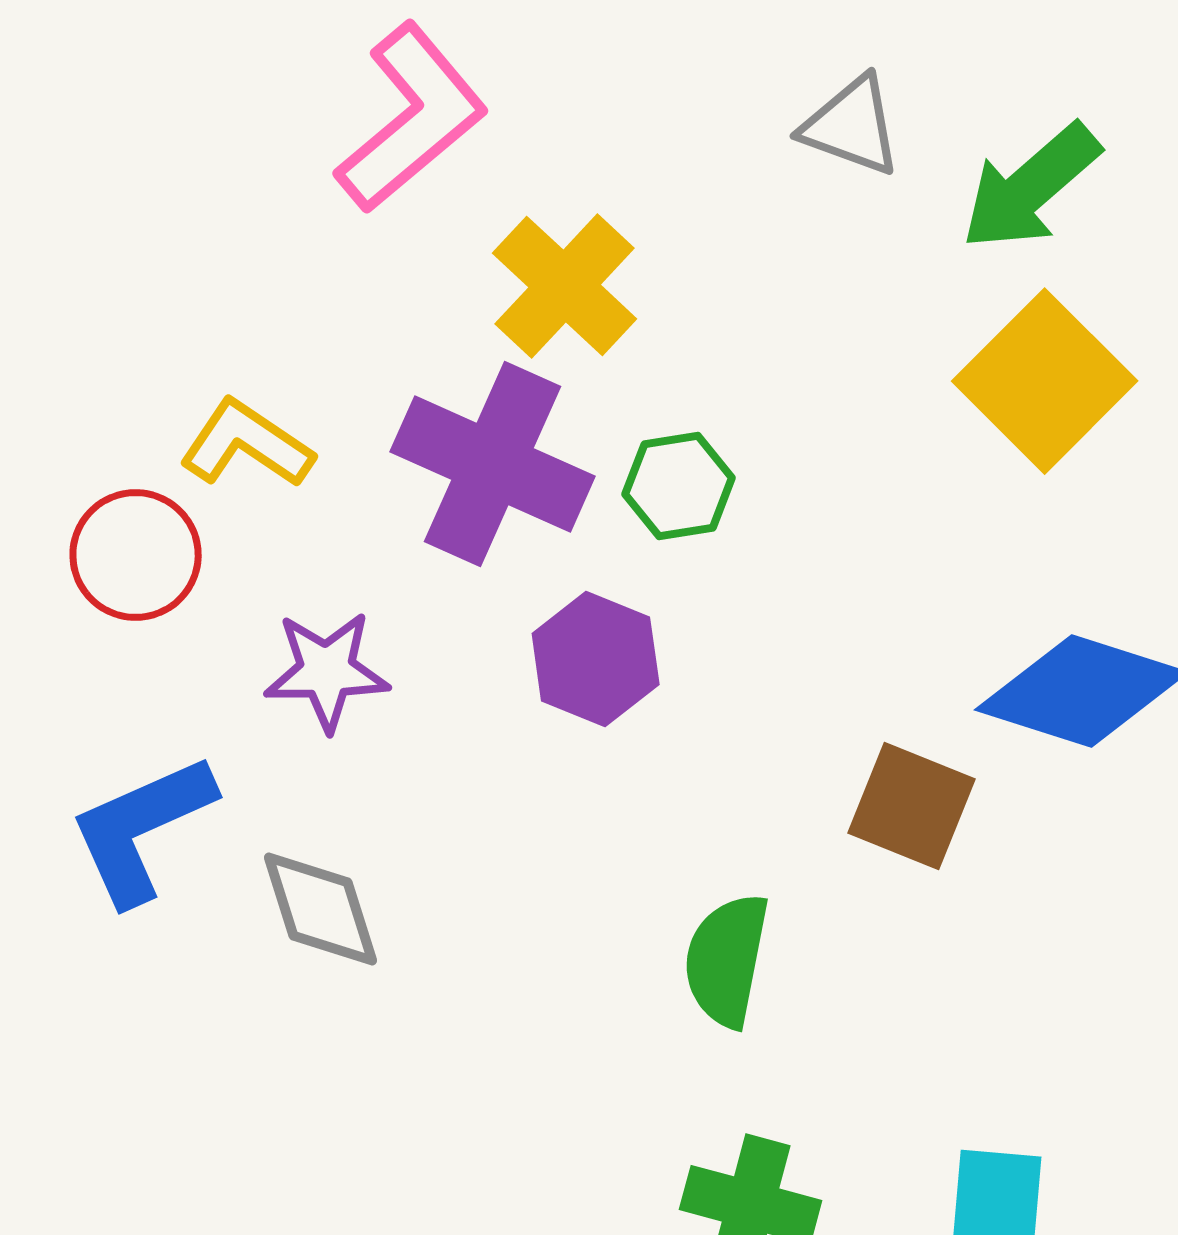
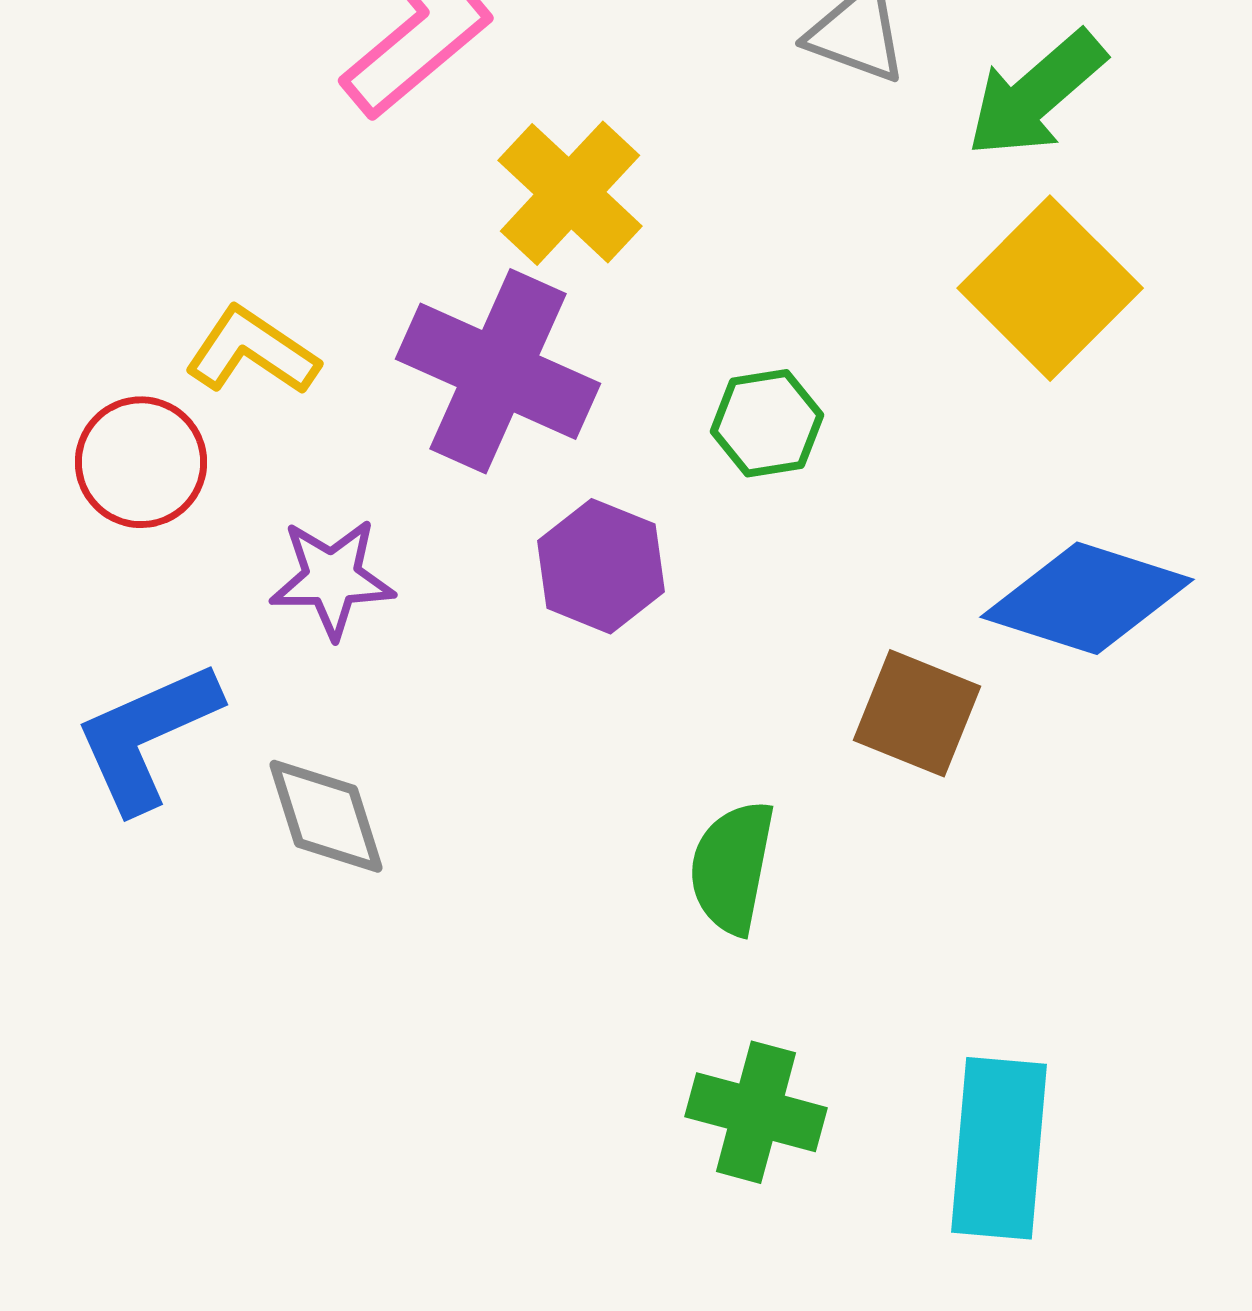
green hexagon: (679, 486) -> (767, 423), moved

